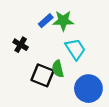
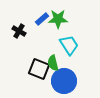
black cross: (21, 45) -> (19, 31), moved
blue circle: (88, 89) -> (64, 81), moved

